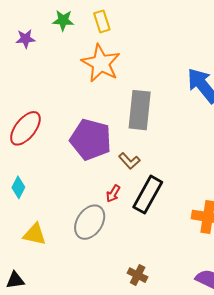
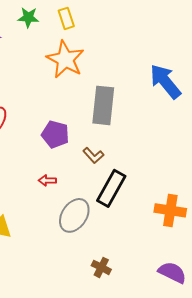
purple pentagon: (91, 140) -> (55, 134), size x0.7
red arrow: (113, 194) -> (47, 180), moved, turned 60
gray ellipse: (90, 222) -> (74, 215), moved

